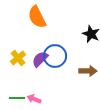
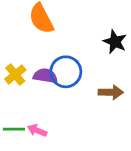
purple semicircle: (40, 59) -> (45, 76), turned 54

